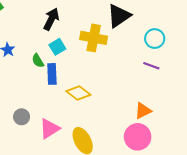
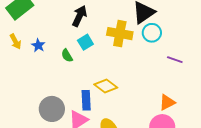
cyan circle: (155, 39) -> (152, 33), moved
blue rectangle: (52, 74) -> (86, 100), moved
gray circle: (22, 117) -> (52, 109), size x1.6

